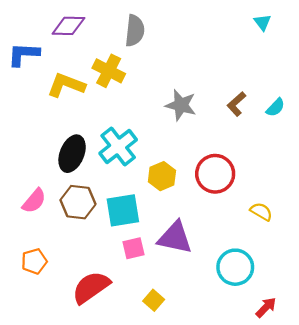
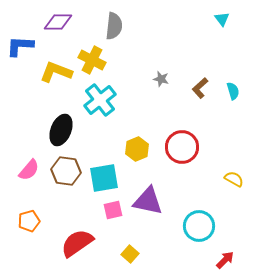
gray star: (181, 105) -> (161, 79), moved, size x0.6
cyan semicircle: (275, 107) -> (233, 91), turned -60
cyan cross: (118, 147) -> (100, 100), moved
yellow semicircle: (261, 212) -> (234, 179), moved

